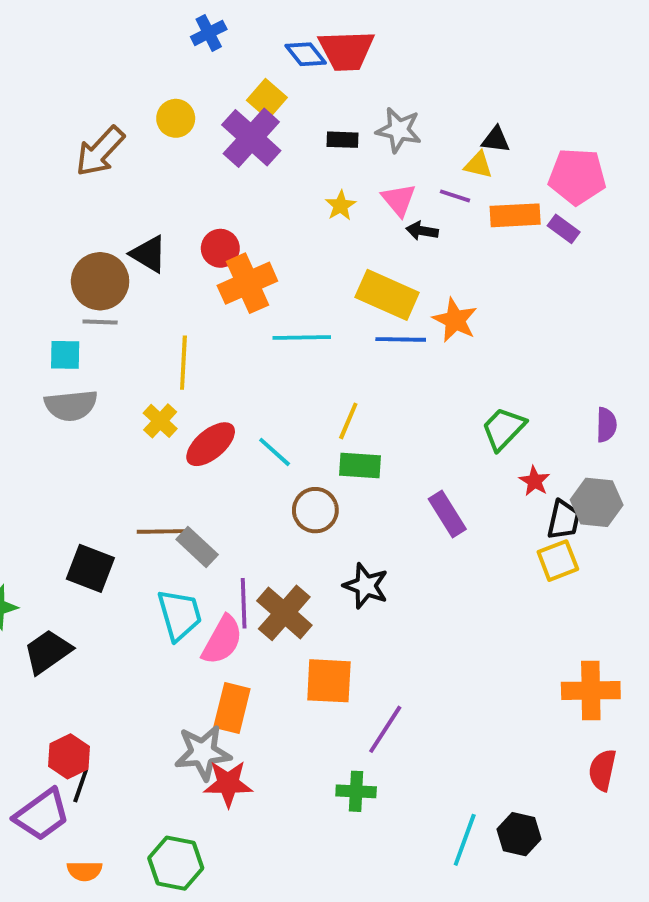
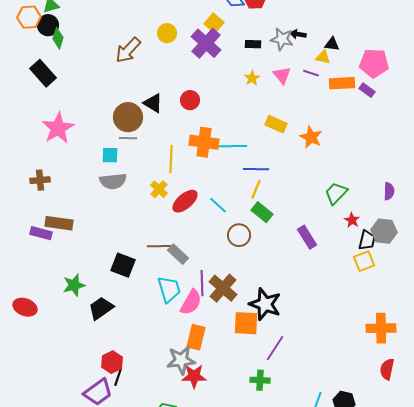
black arrow: (422, 231) -> (298, 34), moved
orange cross: (247, 283) -> (204, 142), moved, turned 32
yellow rectangle: (387, 295) -> (276, 124), size x0.7
blue line: (401, 339) -> (256, 169), moved
green rectangle: (360, 466) -> (262, 212), turned 35
black star: (366, 586) -> (265, 304), moved, size x1.4

